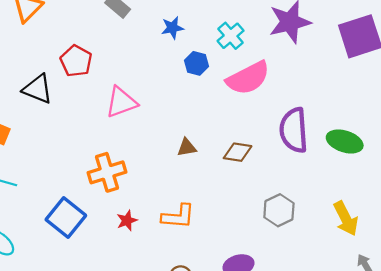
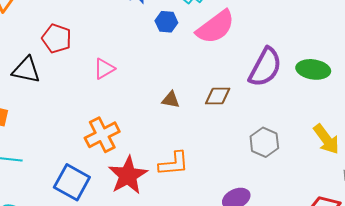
pink triangle: (121, 102) -> (104, 69), size x0.7
purple semicircle: (294, 130) -> (265, 67), turned -138
brown triangle: (187, 147) -> (171, 100), turned 30
red star: (127, 220) -> (128, 175), size x2.0

